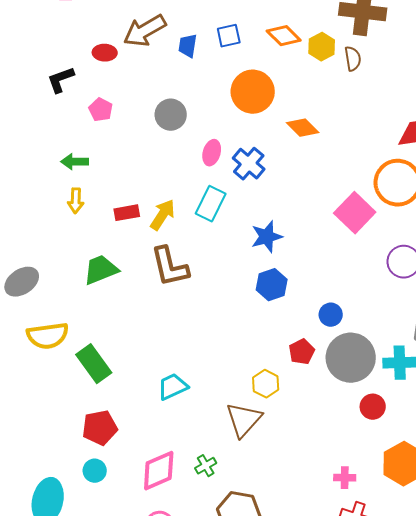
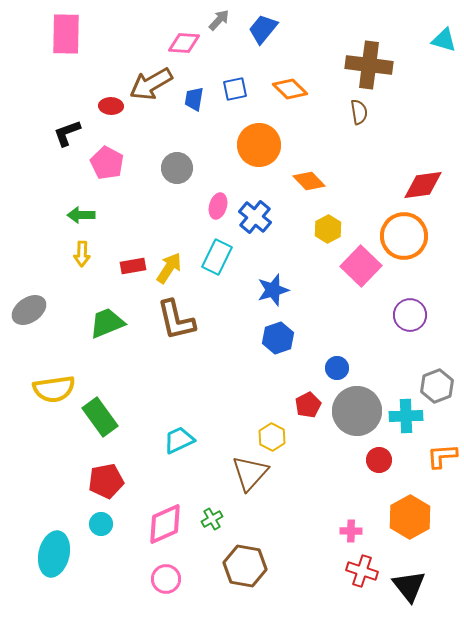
yellow hexagon: (322, 47) -> (328, 229), moved
pink pentagon: (101, 110) -> (107, 163), size x1.4
gray ellipse: (22, 282) -> (29, 310), moved

